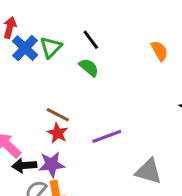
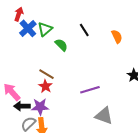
black line: (91, 40) -> (84, 30), moved
green semicircle: (89, 67) -> (61, 45), moved
purple line: (107, 136) -> (90, 90), moved

